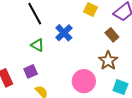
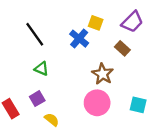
blue cross: (64, 33) -> (79, 39), moved
brown star: (108, 61) -> (103, 74), moved

